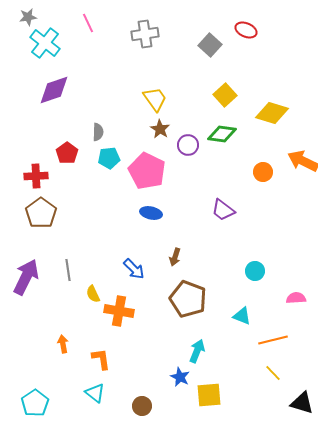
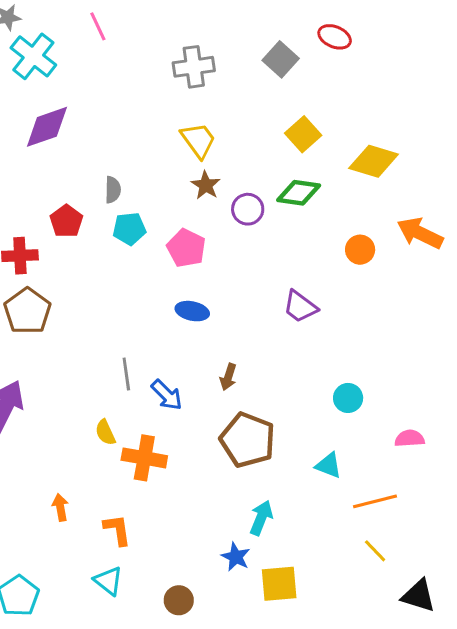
gray cross: (145, 34) -> (194, 67), moved
pink pentagon: (147, 171) -> (186, 248), size x0.7
gray line: (68, 270) -> (126, 374), moved

